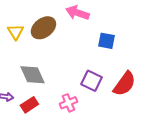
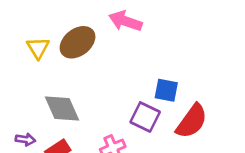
blue square: (106, 41) -> (166, 90), moved

